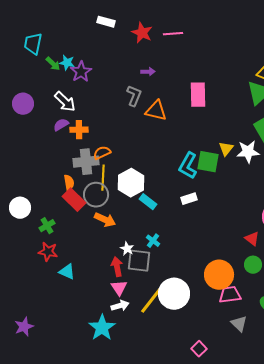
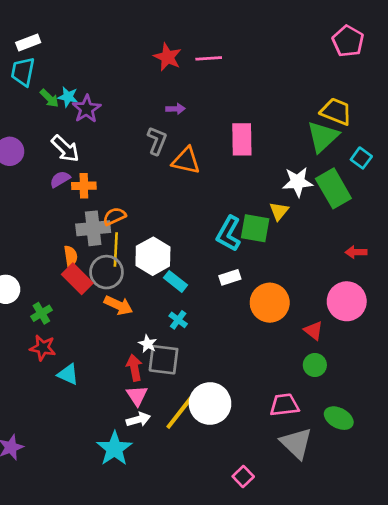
white rectangle: (106, 22) -> (28, 42), moved, turned -36
white star: (248, 152) -> (298, 182), moved
cyan cross: (153, 241) -> (178, 320), moved
orange circle: (219, 275) -> (270, 303), moved
gray triangle: (239, 324) -> (296, 443), size x1.5

